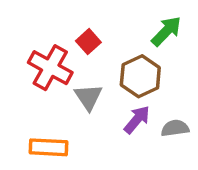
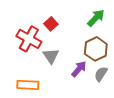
brown hexagon: (140, 76) -> (96, 49), moved
gray semicircle: (175, 128) -> (101, 74), turned -49

